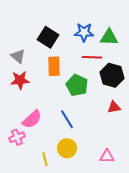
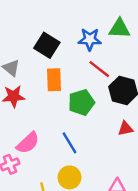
green triangle: (109, 37) -> (119, 29), moved
red line: (92, 57) -> (99, 69), turned 36
green pentagon: (77, 85) -> (81, 102), turned 30

